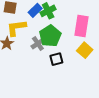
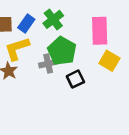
blue rectangle: (35, 10) -> (26, 24), moved
gray cross: (38, 43) -> (48, 64), turned 32

